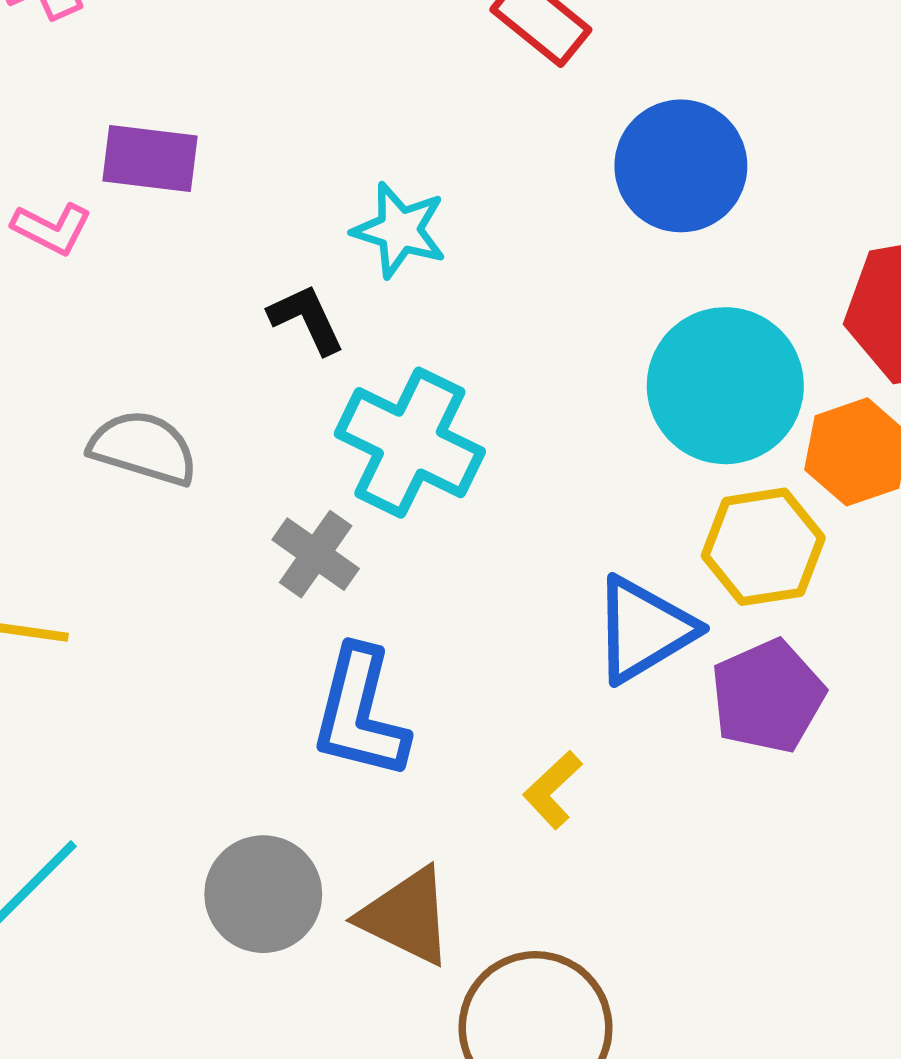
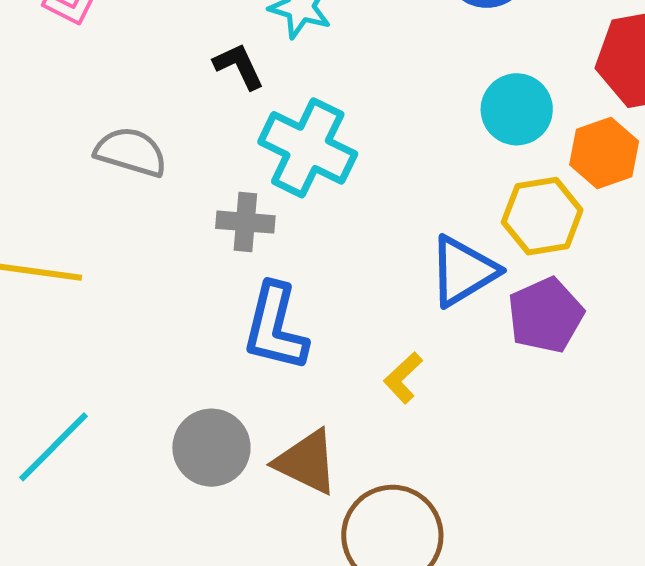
cyan circle: (725, 386) -> (517, 109), size x0.7
gray cross: (316, 554) -> (245, 222), turned -30

